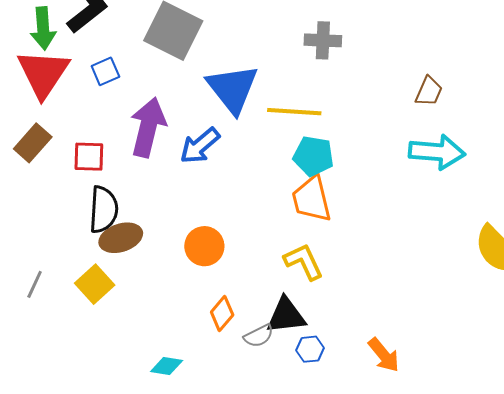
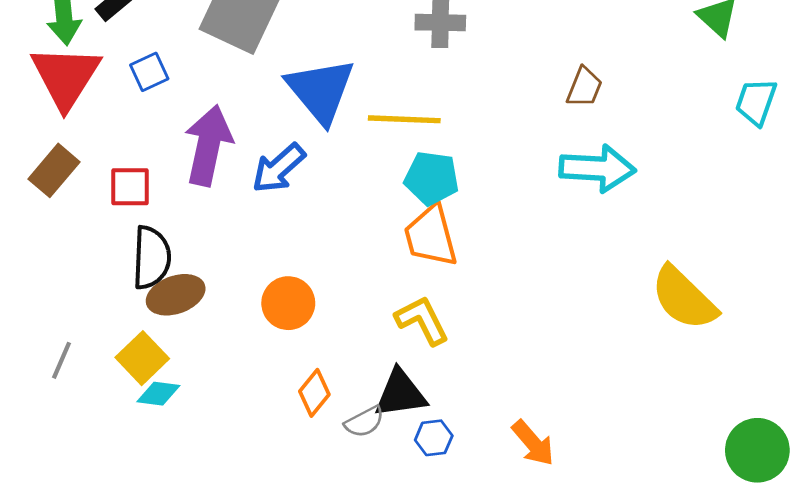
cyan diamond: (167, 366) -> (158, 394), moved

